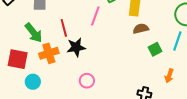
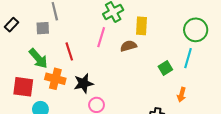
brown semicircle: (141, 29) -> (128, 46), moved
black star: (76, 47) -> (84, 83), moved
orange cross: (49, 53) -> (55, 79), turned 36

